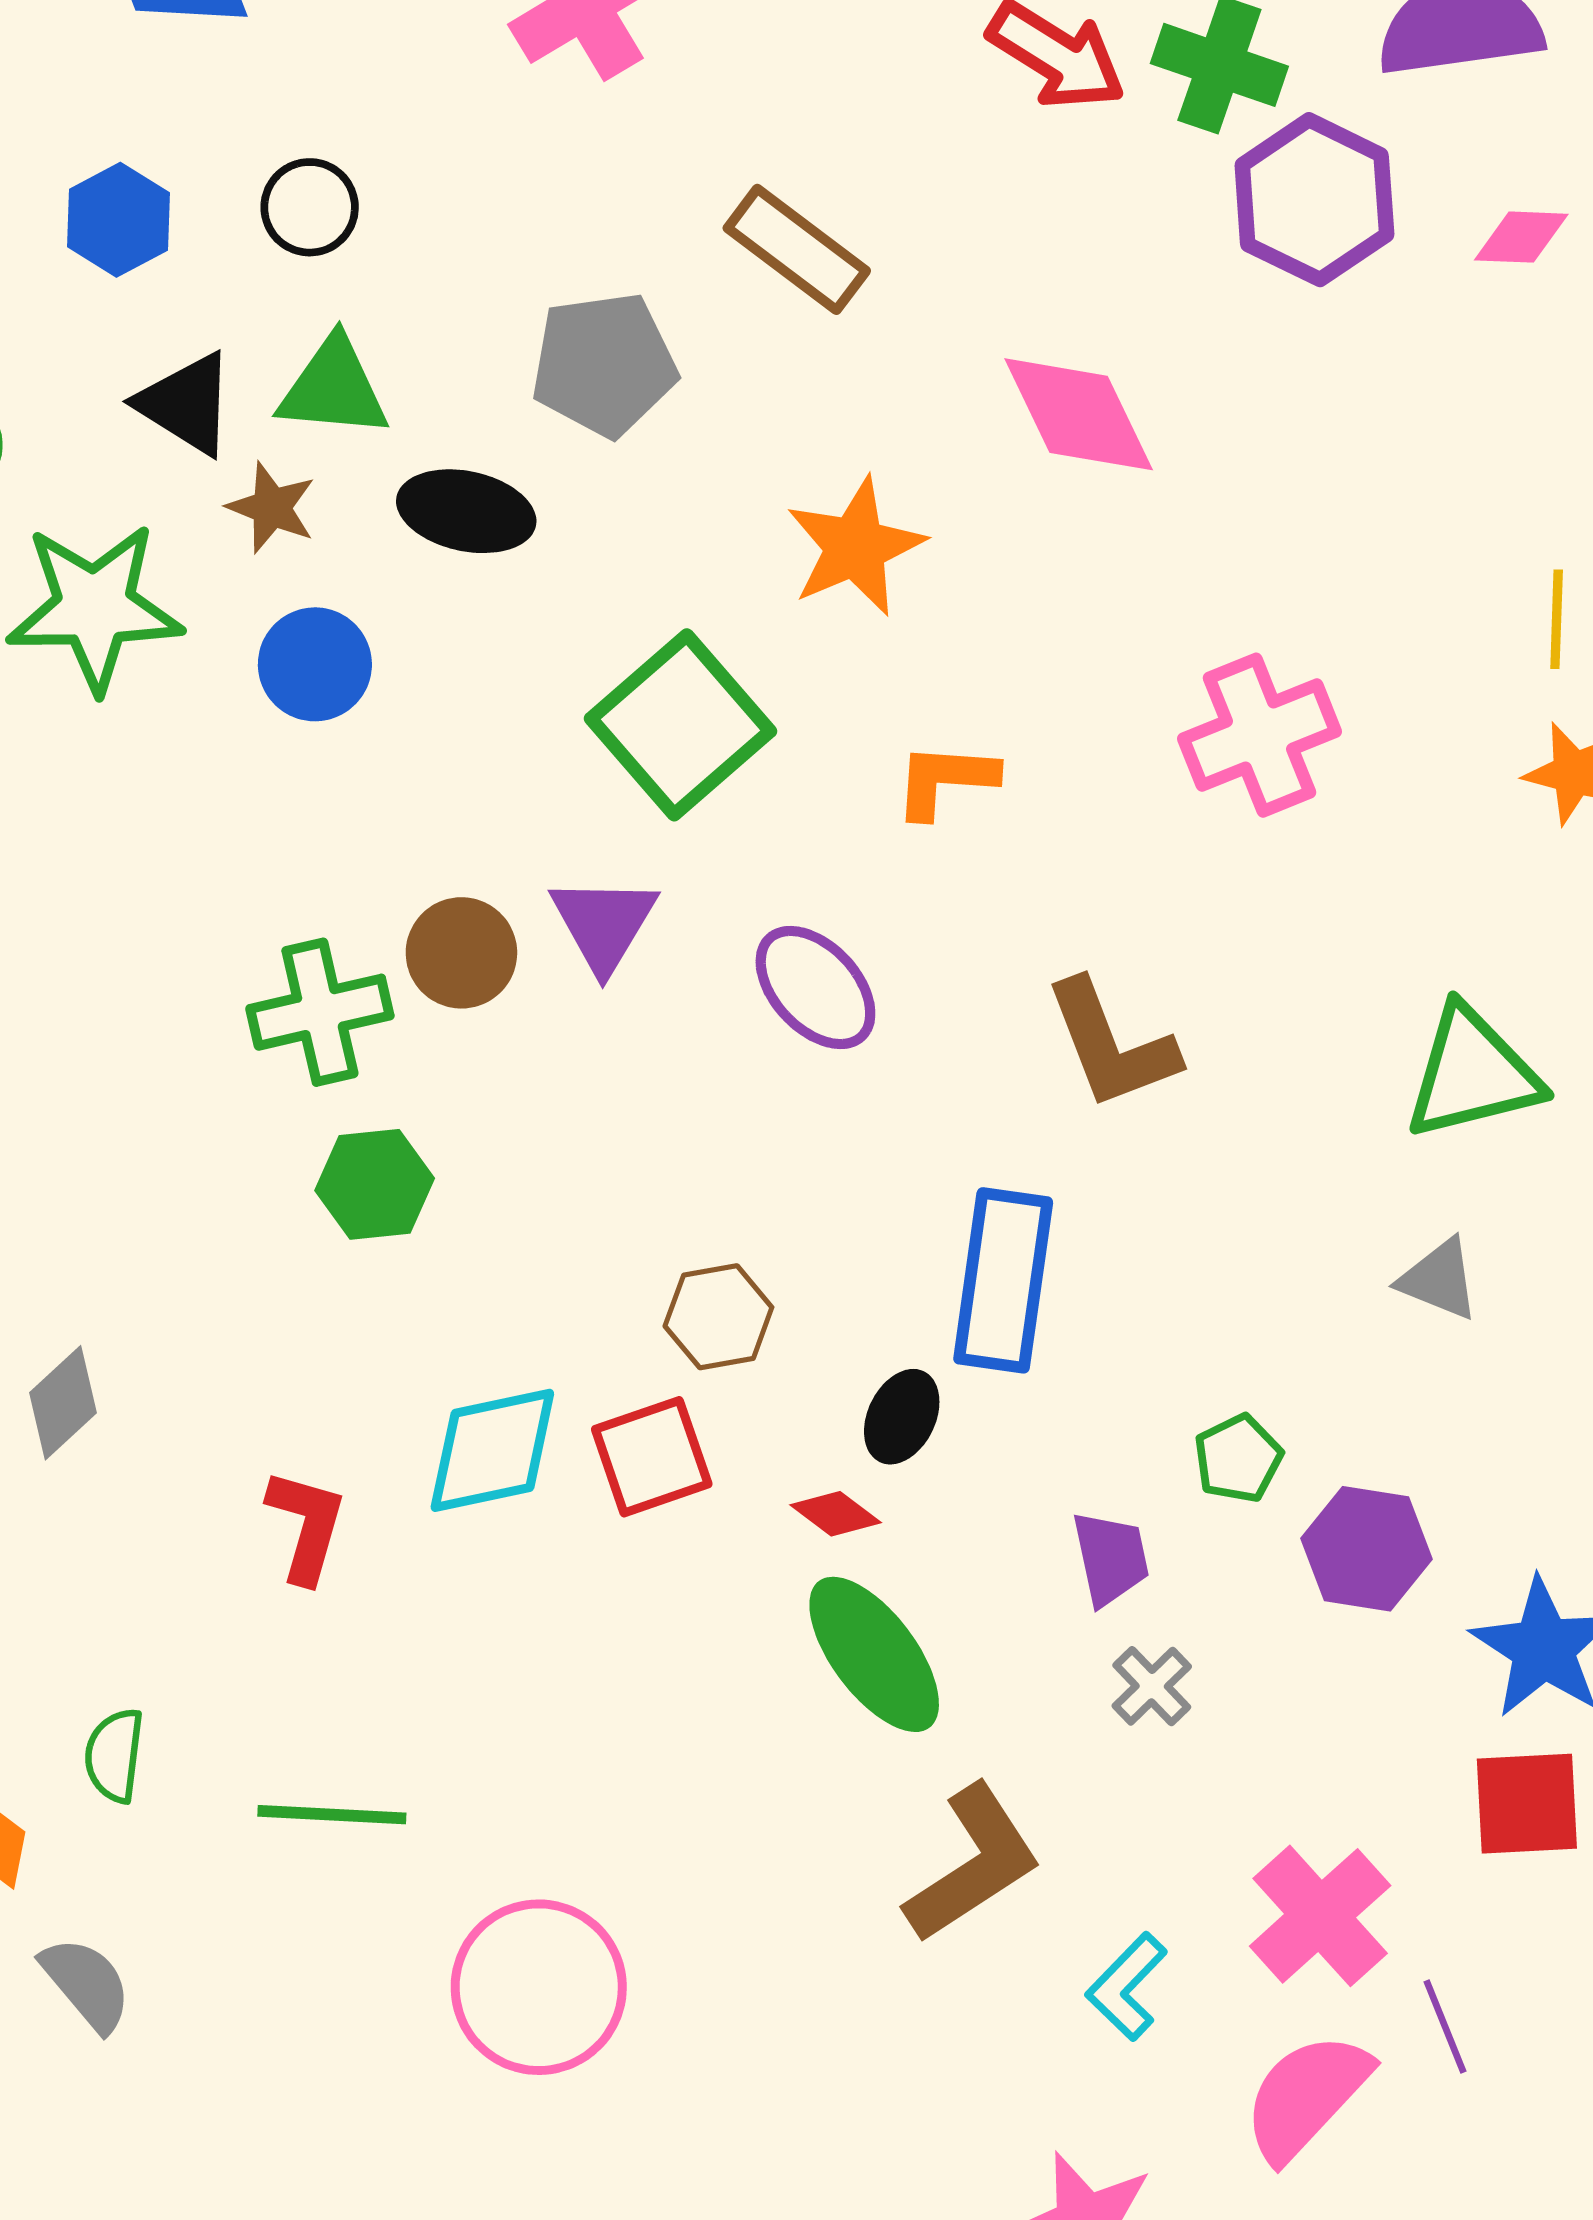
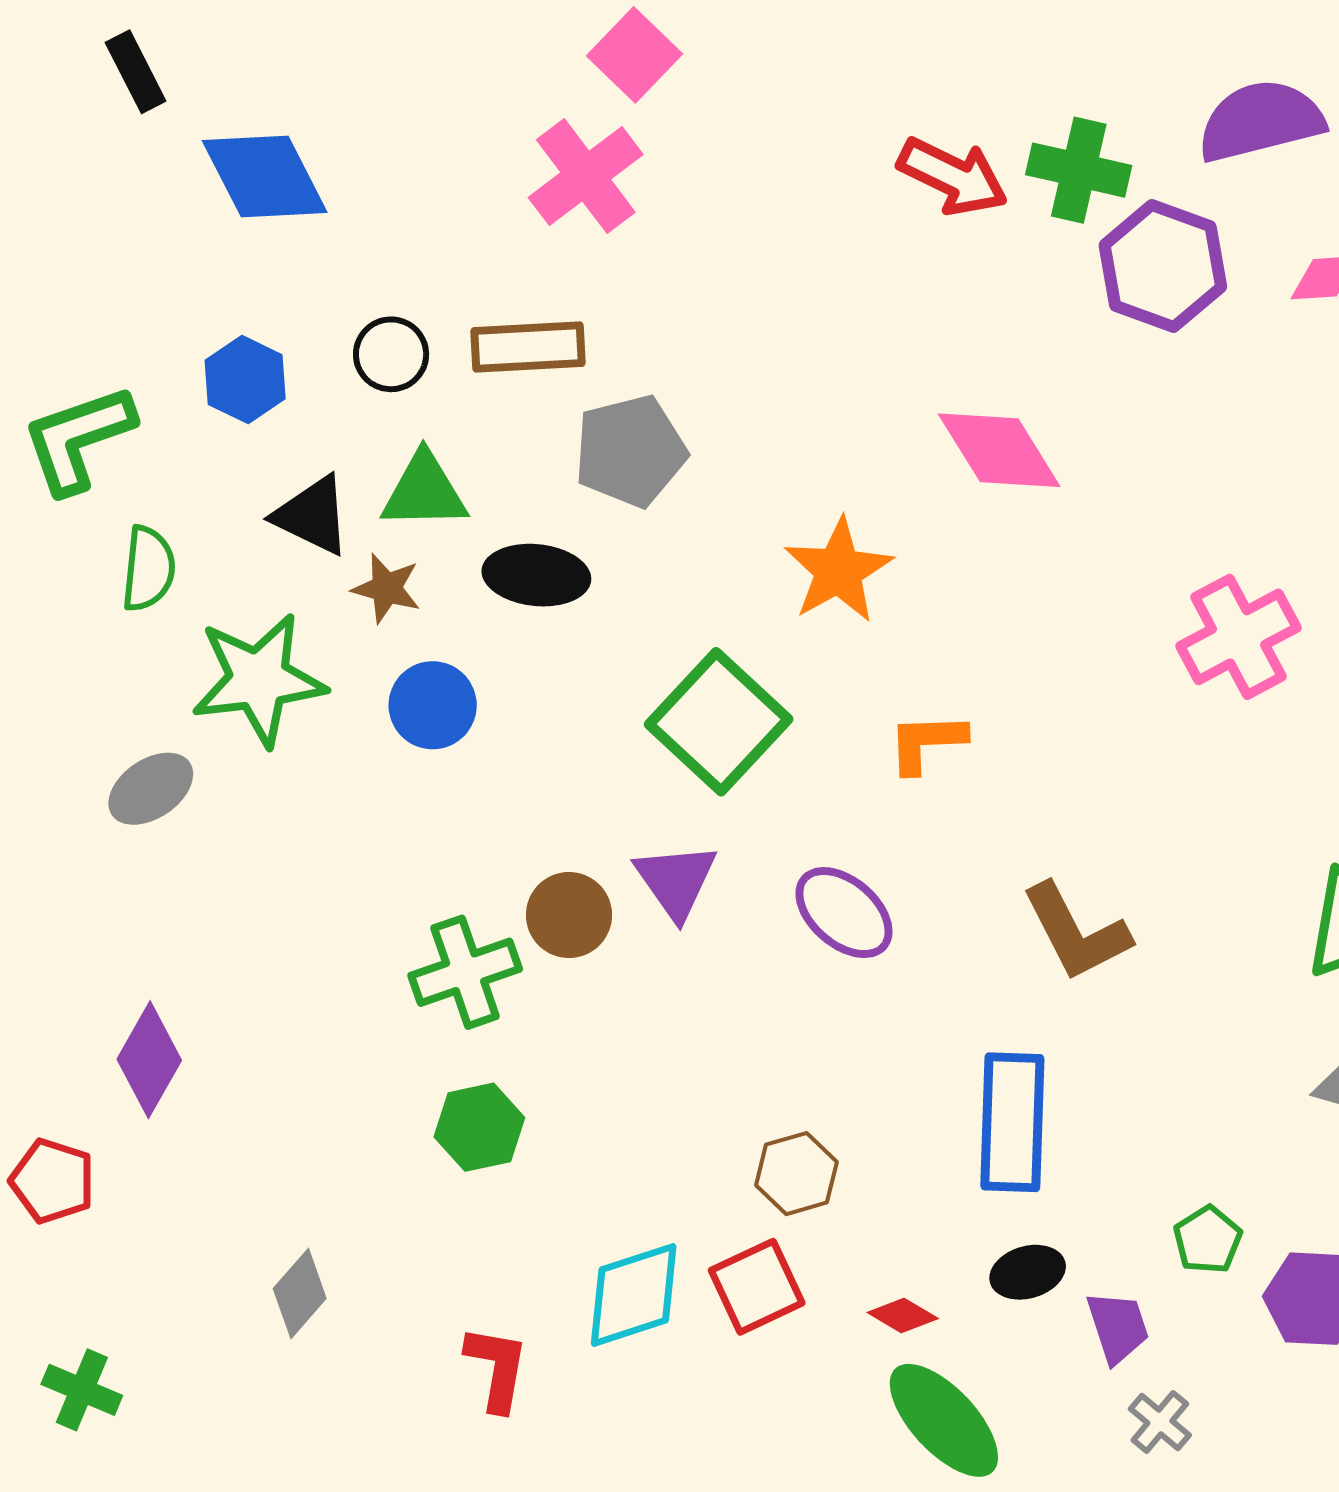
brown rectangle: (797, 249) -> (528, 347), moved, turned -34
pink cross: (1260, 735) -> (1239, 637), moved
green hexagon: (375, 1184) -> (479, 1127), moved
black ellipse: (902, 1417) -> (1028, 1272), moved, turned 54

